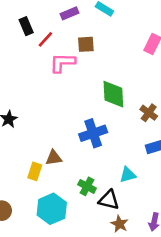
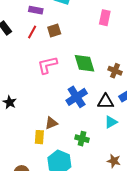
purple rectangle: (69, 13) -> (36, 10), turned 48
red line: (45, 39) -> (32, 32), moved
pink L-shape: (62, 63) -> (47, 65), moved
black triangle: (109, 200) -> (106, 102), moved

